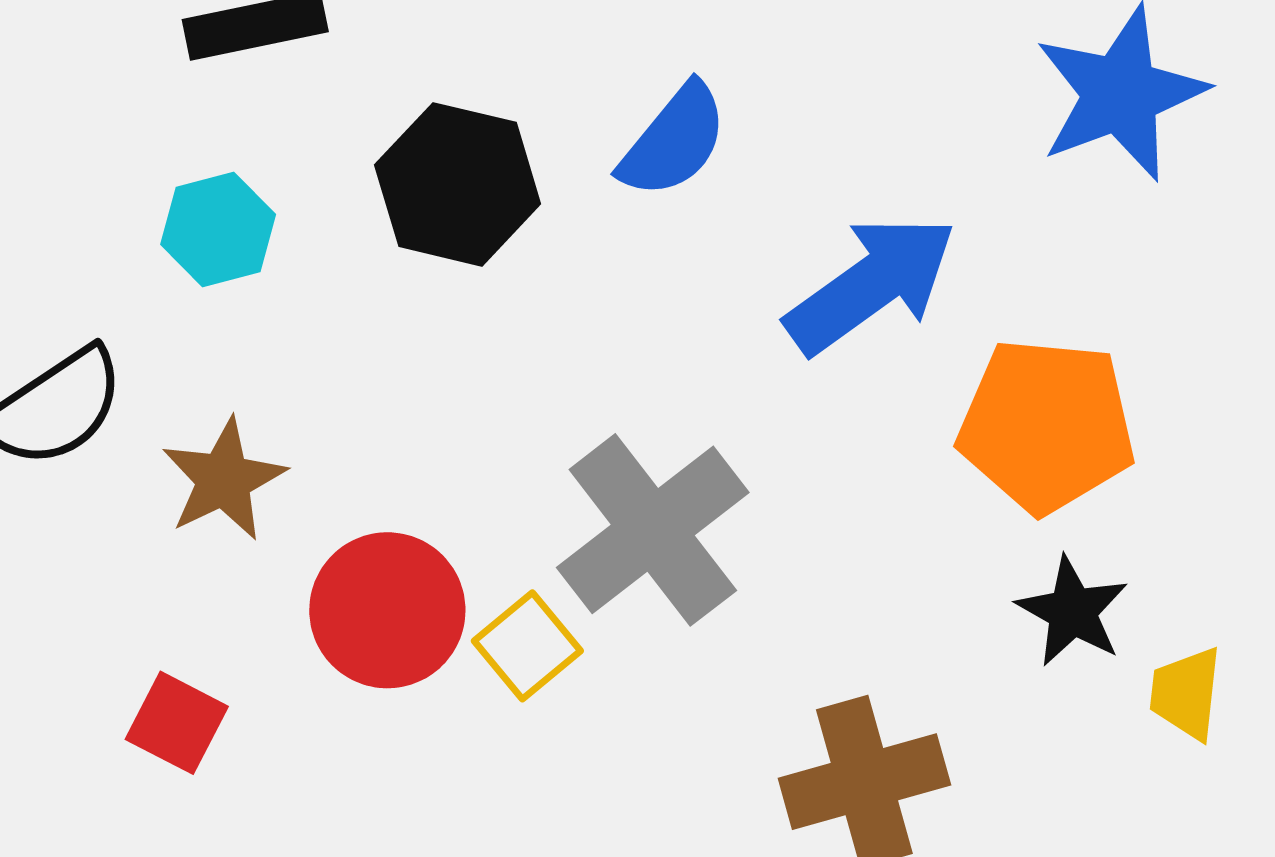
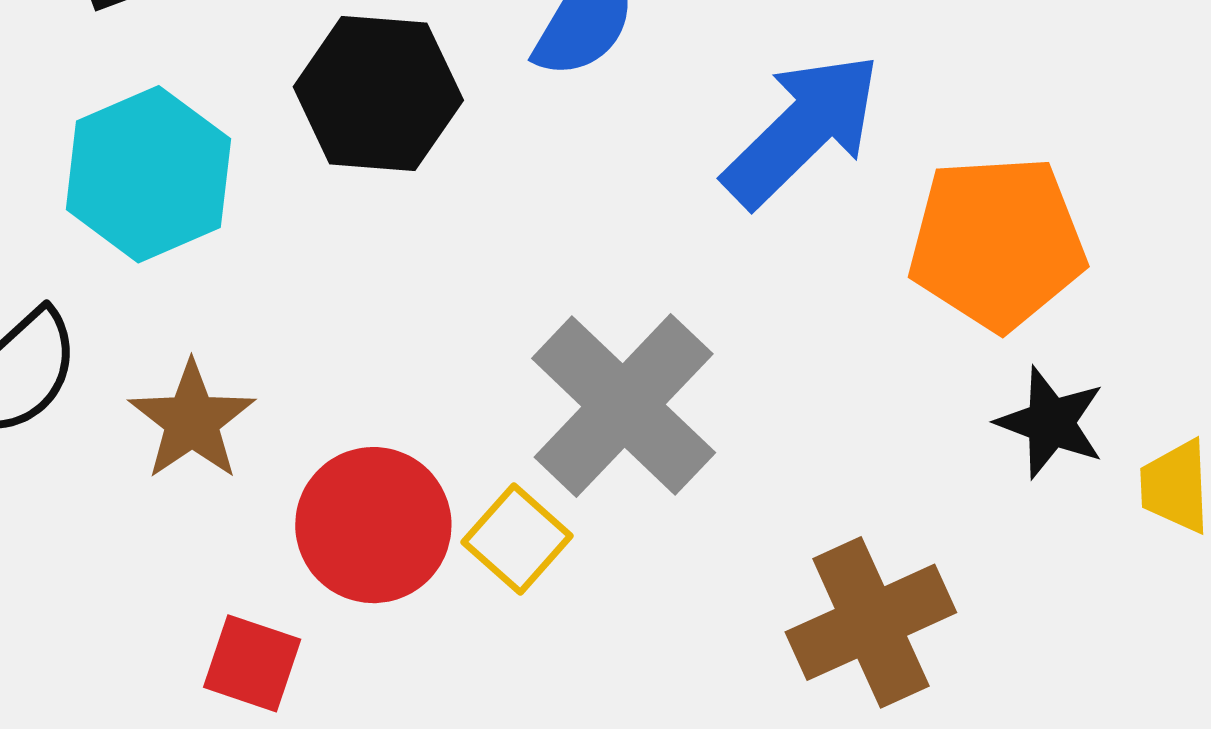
cyan hexagon: (218, 229) -> (148, 174), size x1.5
red square: (177, 723) -> (252, 663), moved

